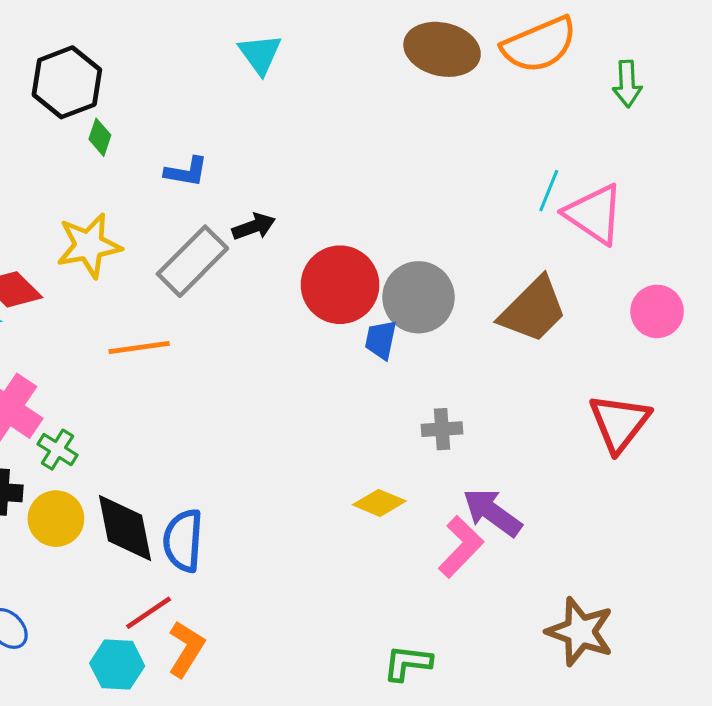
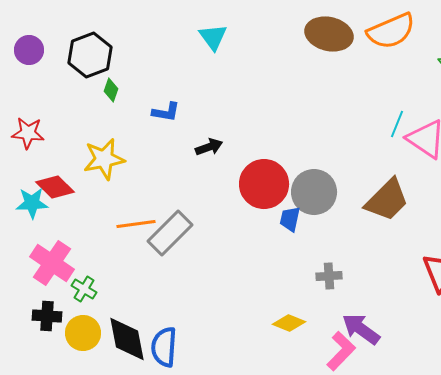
gray rectangle: (192, 261) -> (170, 233), moved

